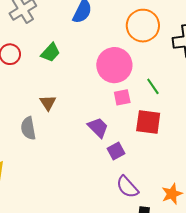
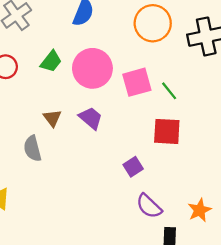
pink circle: (114, 65) -> (92, 68), moved
pink square: (122, 97) -> (137, 82), moved, size x1.5
purple trapezoid: (98, 127) -> (91, 118), moved

